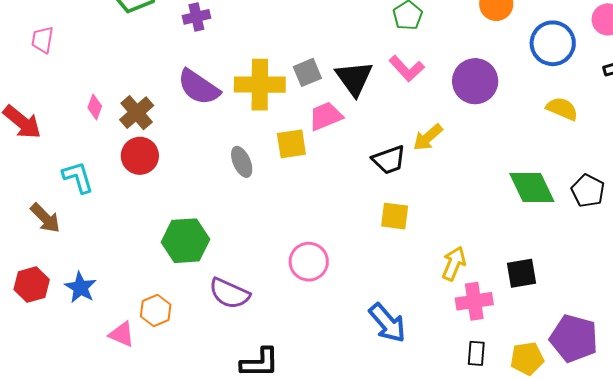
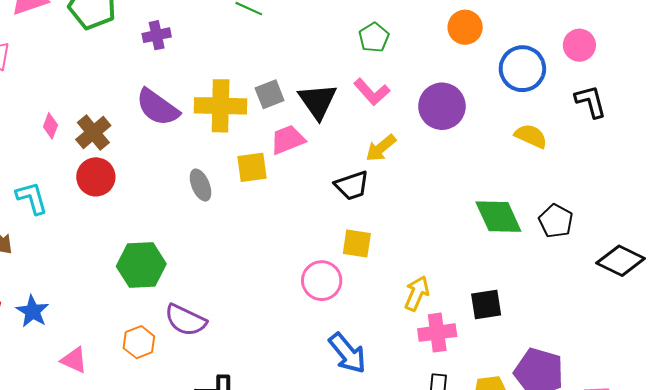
yellow arrow: (428, 137) -> (381, 148), moved
pink circle: (309, 262) -> (322, 281), moved
orange hexagon: (156, 311) -> (139, 342), moved

